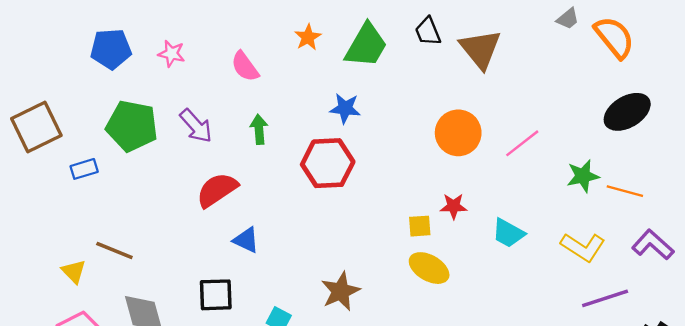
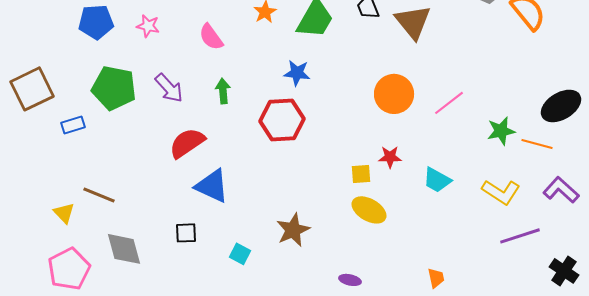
black ellipse: (627, 112) -> (561, 106), moved
blue triangle: (246, 240) -> (212, 186), size x1.5
black square: (216, 295) -> (186, 233), size x0.7

